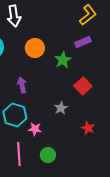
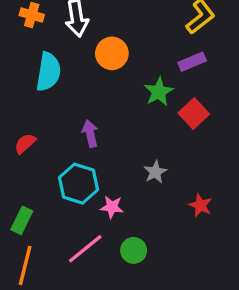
orange circle: (35, 48) -> (112, 53), moved
red square: (83, 86) -> (194, 113), moved
pink line: (19, 154) -> (85, 249), turned 55

